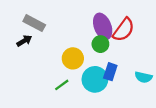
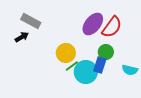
purple ellipse: (103, 26) -> (93, 24), turned 60
green circle: (100, 44) -> (106, 52), moved
green line: (62, 85) -> (72, 66), moved

